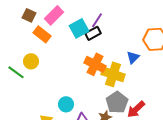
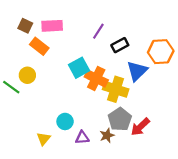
pink rectangle: (54, 15) -> (52, 26), turned 42
cyan square: (79, 28) -> (79, 68), moved
black rectangle: (93, 33) -> (120, 45), moved
blue triangle: (133, 57) -> (137, 71), size x1.5

